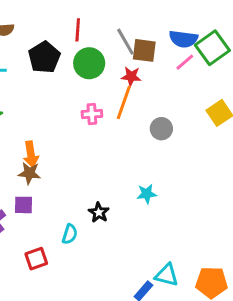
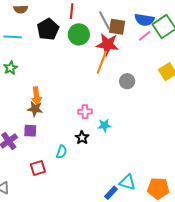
red star: (131, 76) -> (107, 44), size x1.6
pink cross: (92, 114) -> (85, 112), moved
cyan star: (147, 194) -> (104, 125), moved

